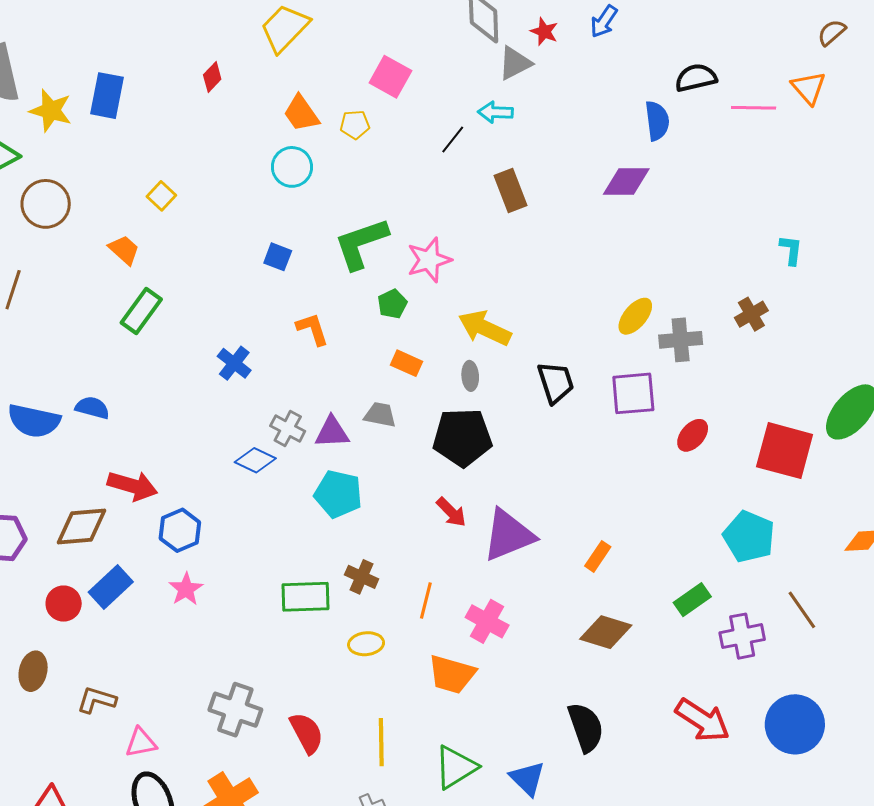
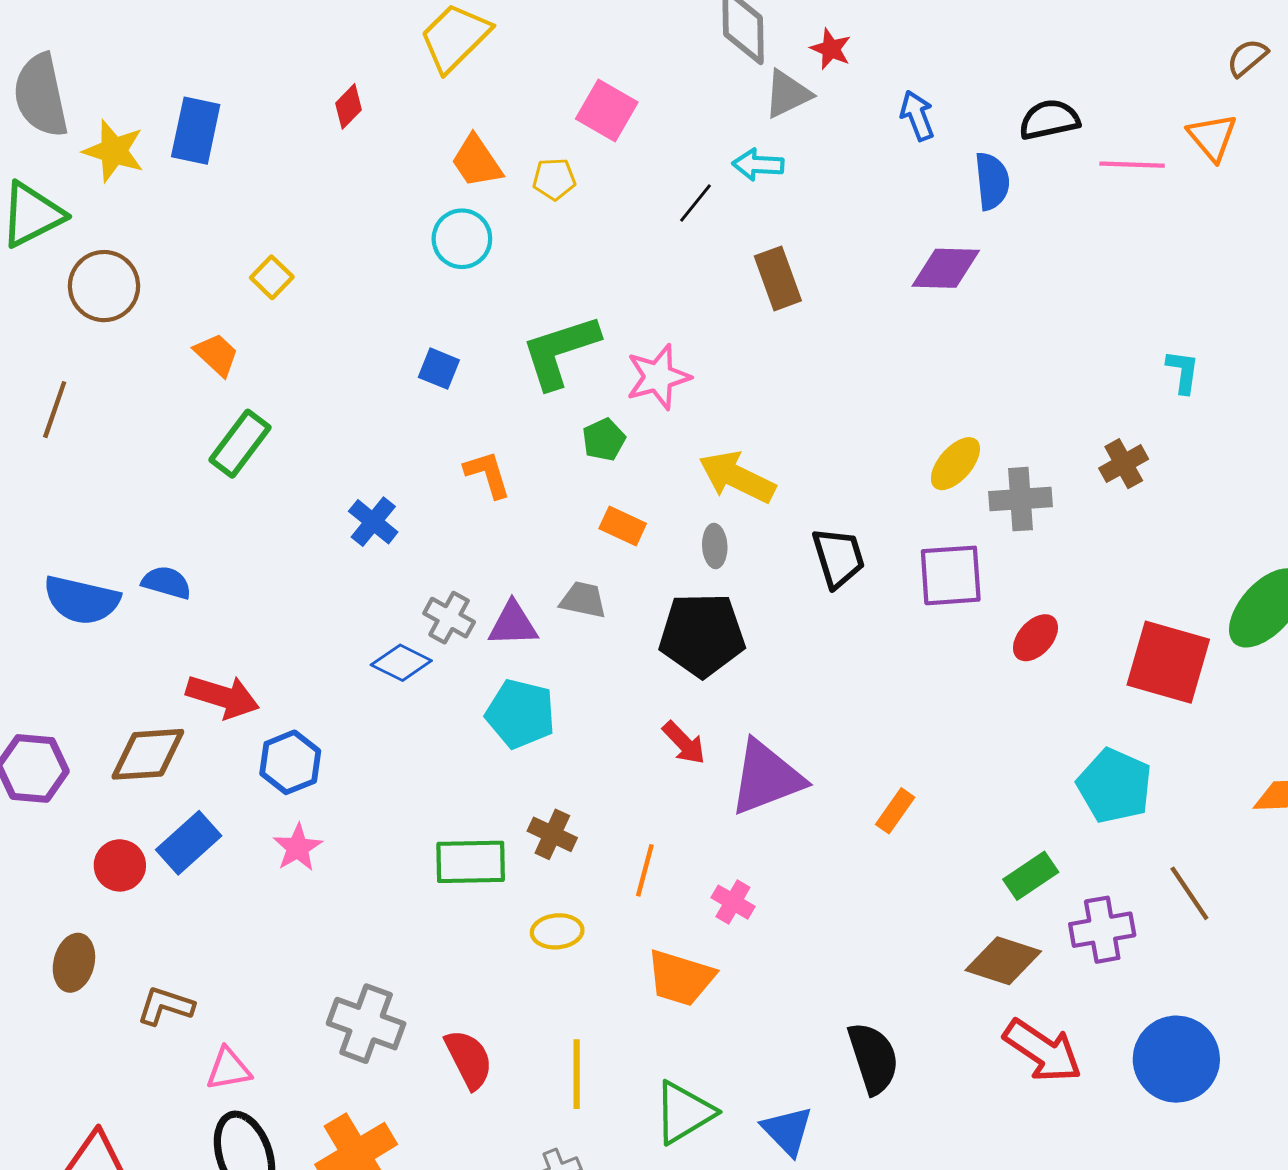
blue arrow: (604, 21) -> (917, 116), moved, turned 124
pink cross: (487, 621) -> (733, 902), size x0.7
brown diamond: (606, 632) -> (1003, 961), moved

